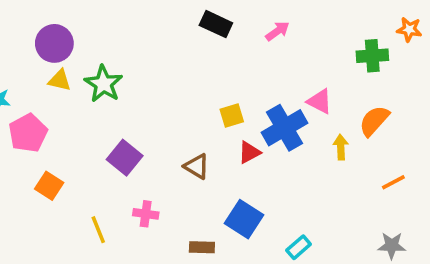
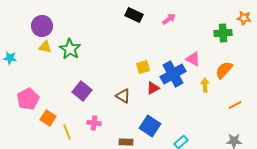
pink pentagon: (28, 133) -> (28, 99), moved
orange square: (49, 186) -> (48, 118), moved

